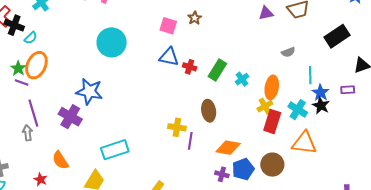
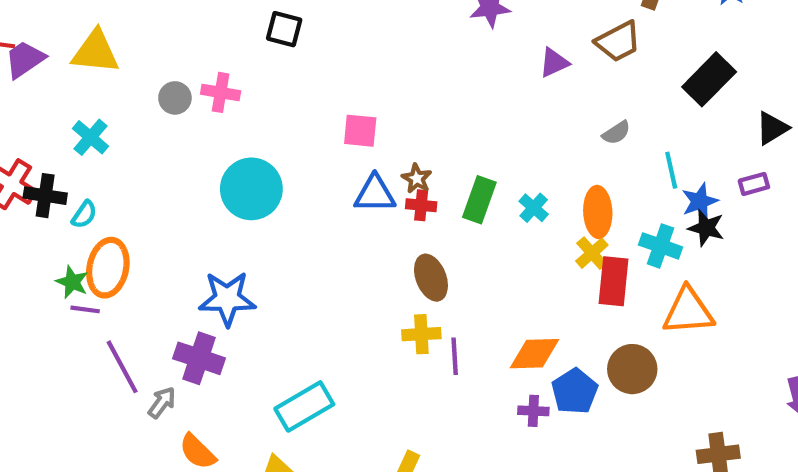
brown star: (195, 18) -> (417, 178), moved
blue star: (321, 93) -> (700, 201), turned 30
brown ellipse: (209, 111) -> (431, 278), moved
gray arrow: (27, 133) -> (162, 403), moved, turned 56

